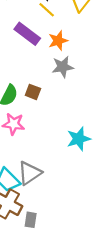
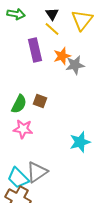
purple rectangle: (27, 34) -> (35, 50), turned 40
gray star: (63, 67) -> (75, 65), moved

